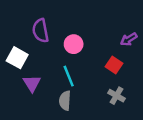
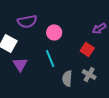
purple semicircle: (40, 31) -> (27, 22), turned -90
gray semicircle: (65, 101) -> (67, 78), moved

